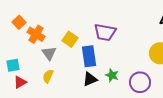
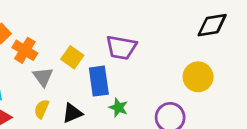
green star: (112, 75) -> (118, 108), moved
black triangle: (90, 79) -> (72, 113), moved

